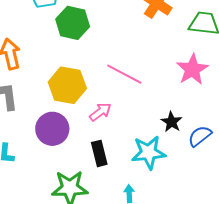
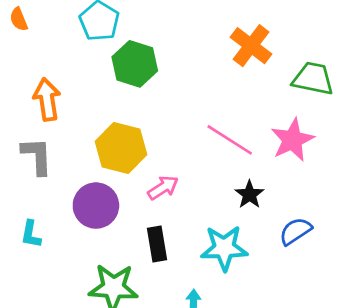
pink line: (124, 74) -> (230, 140), moved
black star: (172, 122) -> (249, 195), moved

